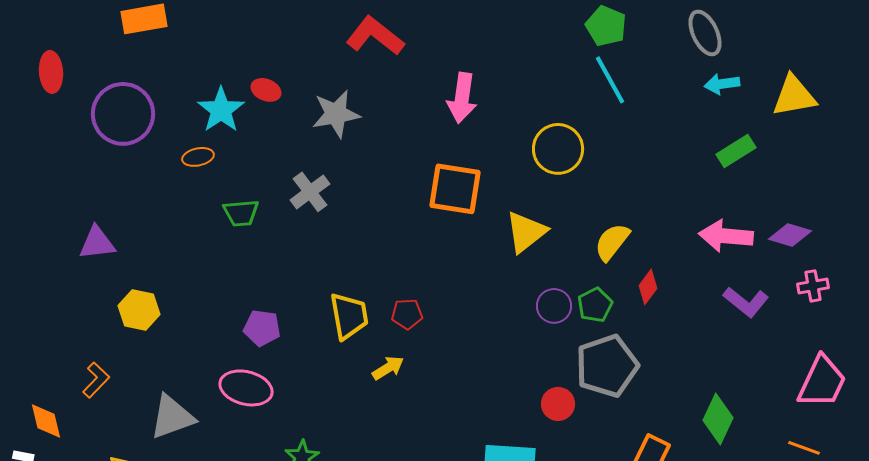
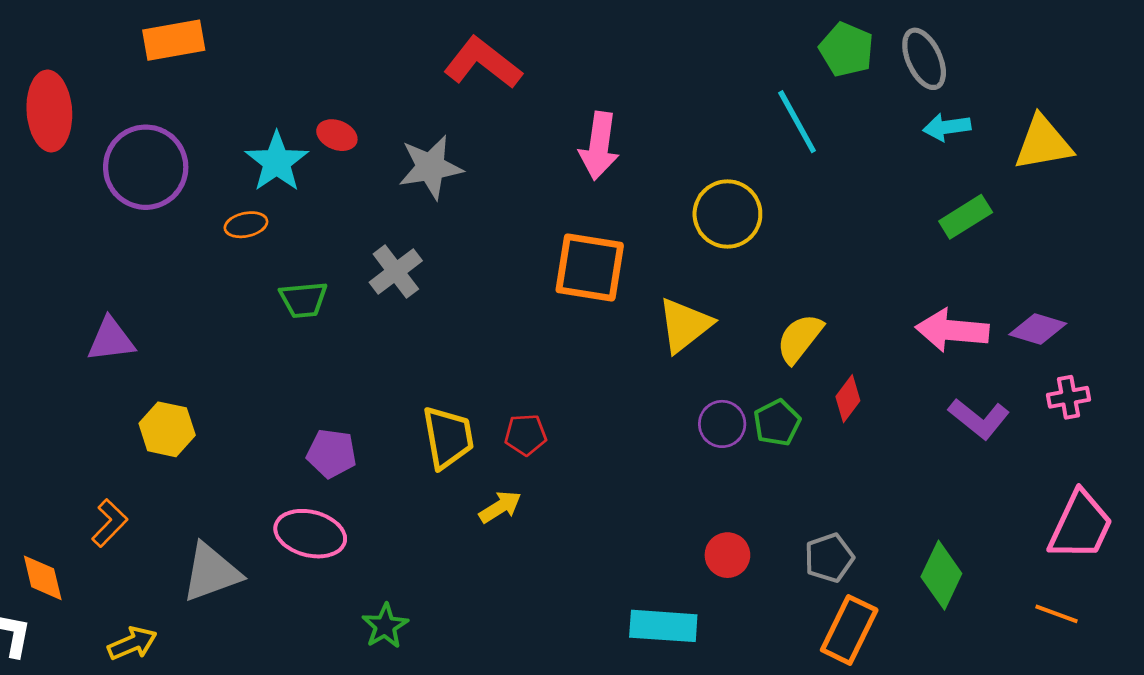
green pentagon: (606, 26) -> (847, 49), moved
red ellipse: (51, 72) -> (49, 111), size x1.4
gray pentagon: (607, 366) -> (829, 558), moved, size x0.6

